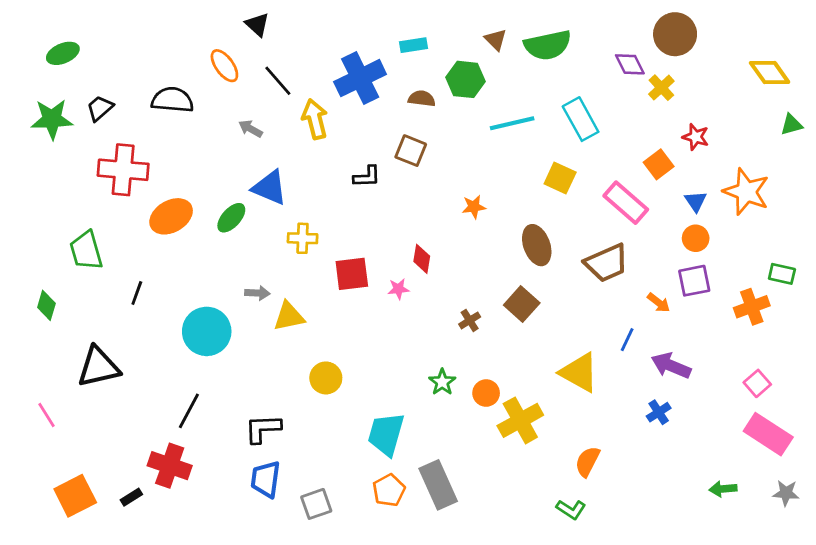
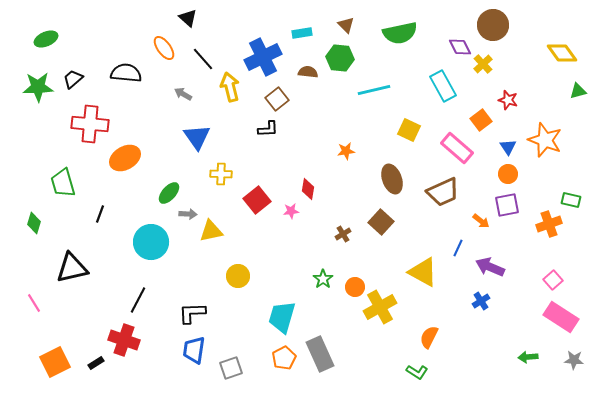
brown triangle: (496, 40) -> (346, 25), moved
cyan rectangle: (581, 119) -> (443, 86), moved
brown square: (411, 151) -> (277, 99), moved, turned 30
blue triangle: (270, 188) -> (197, 137), turned 32
green ellipse: (231, 218) -> (169, 193), moved
red square: (352, 274) -> (257, 200), turned -32

